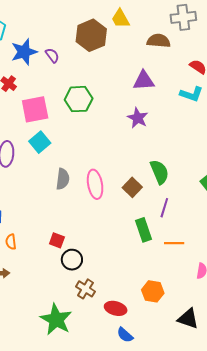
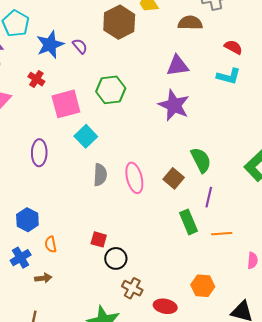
purple star: (138, 118) -> (174, 105), size x1.4
cyan square: (40, 142) -> (86, 136), moved

